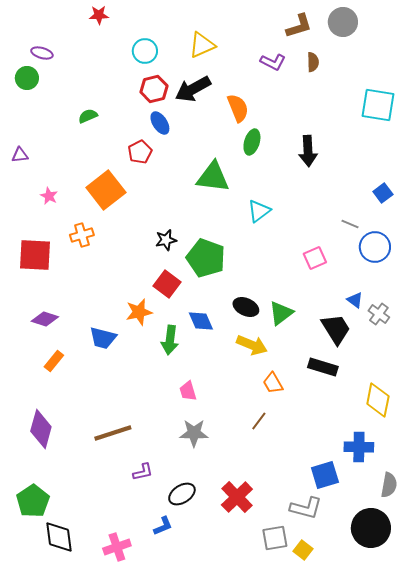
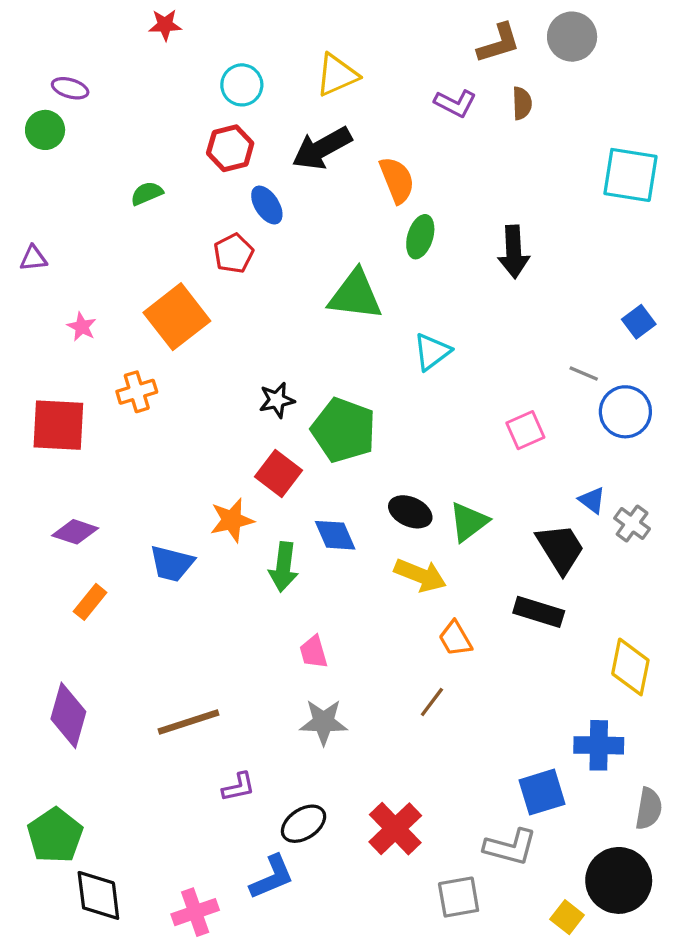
red hexagon: (154, 89) -> (230, 148), moved
blue L-shape: (163, 526) -> (272, 877), size x1.4
yellow square: (303, 550) -> (567, 917), moved

